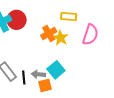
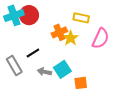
black line: (24, 77) -> (33, 53), moved, turned 56
orange square: (45, 86) -> (81, 83), moved

